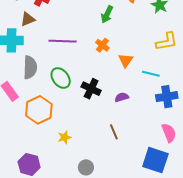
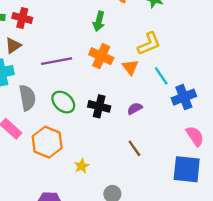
yellow L-shape: (167, 42) -> (149, 44), moved
orange cross: (102, 45) -> (101, 56), size x1.5
cyan line: (151, 74) -> (161, 76), turned 54

